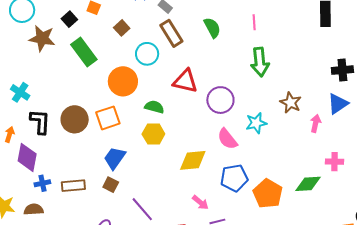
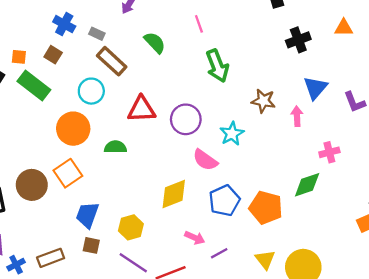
brown square: (122, 28) -> (53, 55), moved
green rectangle: (84, 52) -> (34, 85), moved
black cross: (342, 70) -> (298, 40), moved
yellow hexagon: (153, 134) -> (131, 227), moved

